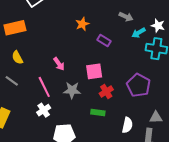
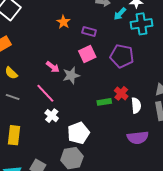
pink square: (94, 71) -> (87, 54), moved
purple pentagon: (139, 85) -> (122, 56), moved
gray star: (72, 90) -> (71, 75), moved
red cross: (106, 91) -> (121, 93), moved

